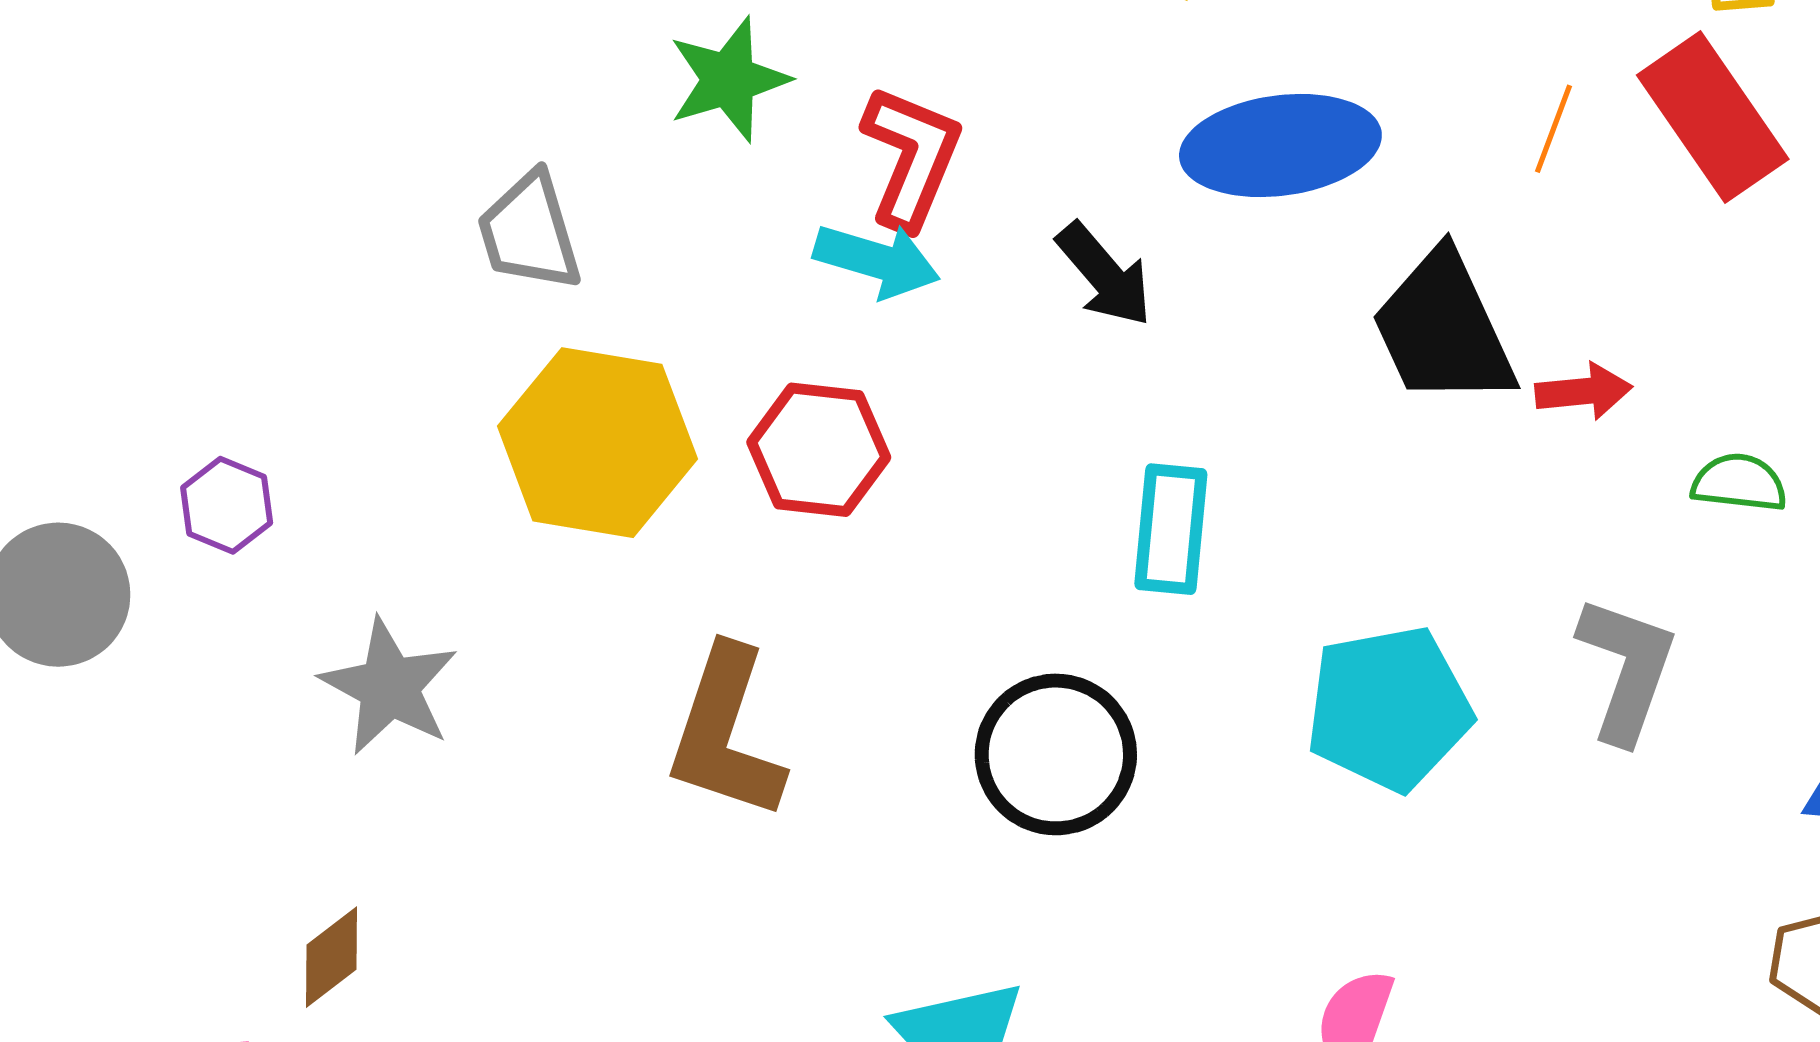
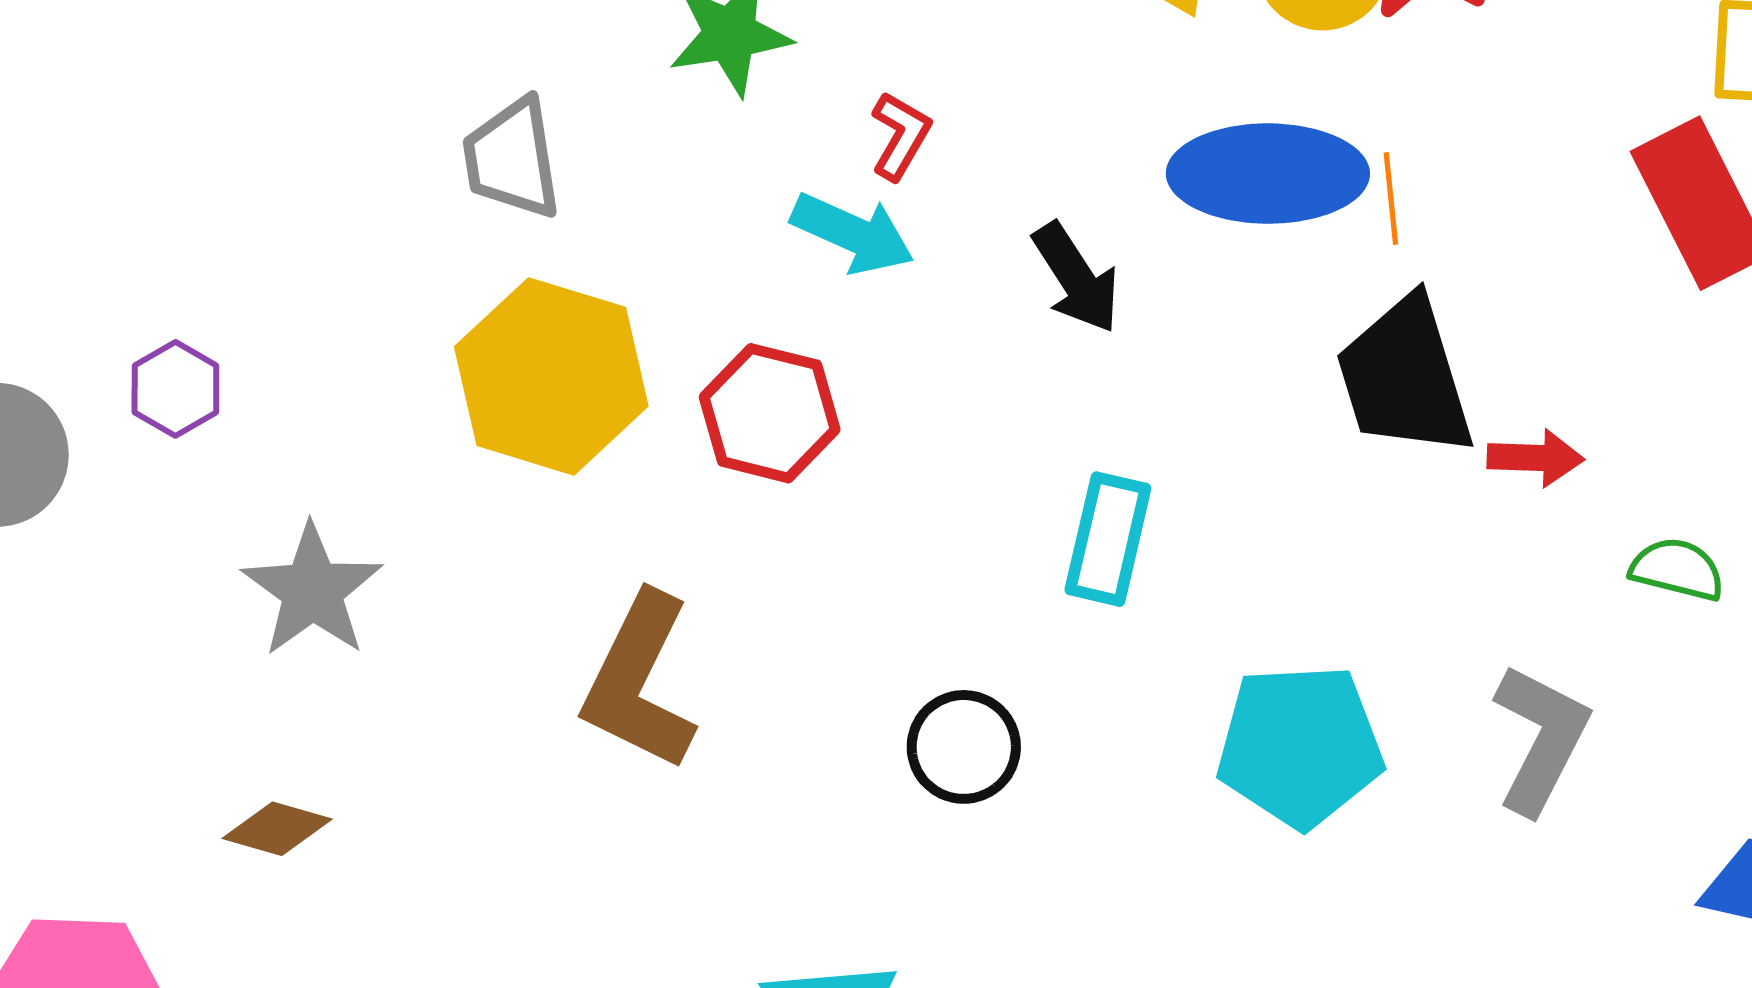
orange line: (1553, 129) -> (1391, 198), moved, turned -34
red L-shape: (911, 157) -> (900, 136), size x0.6
black circle: (1056, 754) -> (964, 747), size x0.7
brown diamond: (331, 957) -> (277, 829), moved, turned 46

